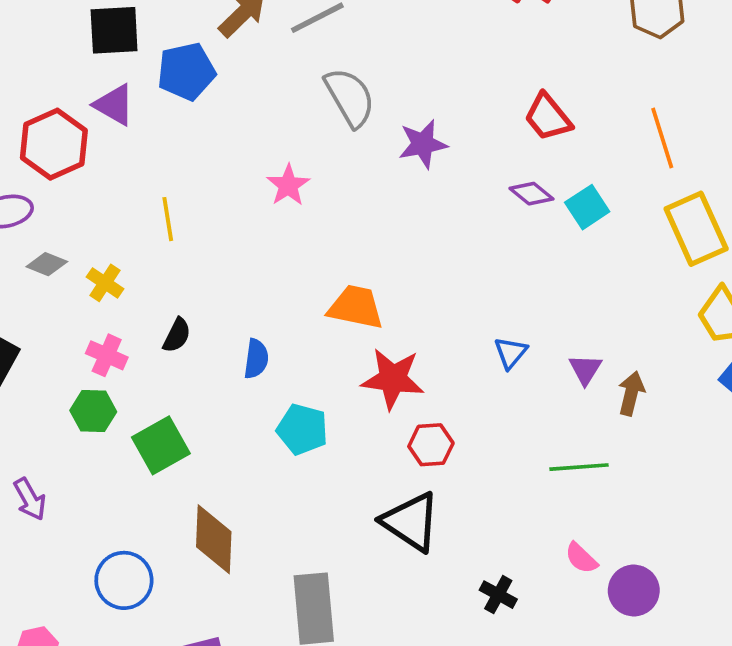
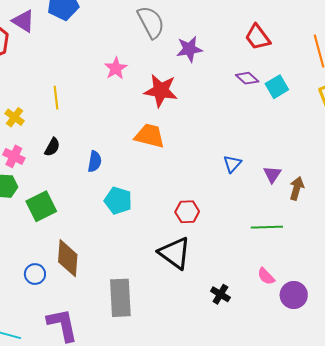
yellow line: (168, 219) -> (56, 98), moved
red star: (393, 379) -> (161, 91), moved
blue circle: (124, 580) -> (35, 274), moved, size x0.7

